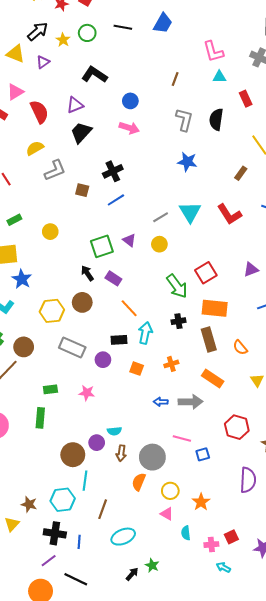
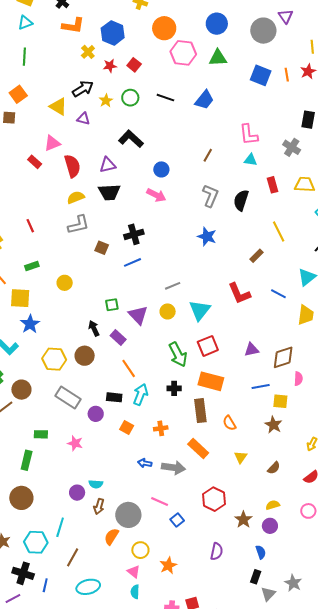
purple triangle: (43, 62) -> (83, 119), turned 40
black trapezoid: (81, 132) -> (109, 192), turned -145
yellow semicircle: (35, 148) -> (76, 197), moved
cyan triangle: (190, 212) -> (200, 310), moved
purple triangle: (129, 240) -> (138, 315), moved, size x1.5
green square: (102, 246) -> (112, 305), size x0.6
blue square: (203, 454) -> (177, 520), turned -32
brown circle: (73, 455) -> (21, 498), moved
purple semicircle: (248, 480) -> (217, 551), size x0.7
cyan semicircle: (186, 533) -> (135, 592), moved

